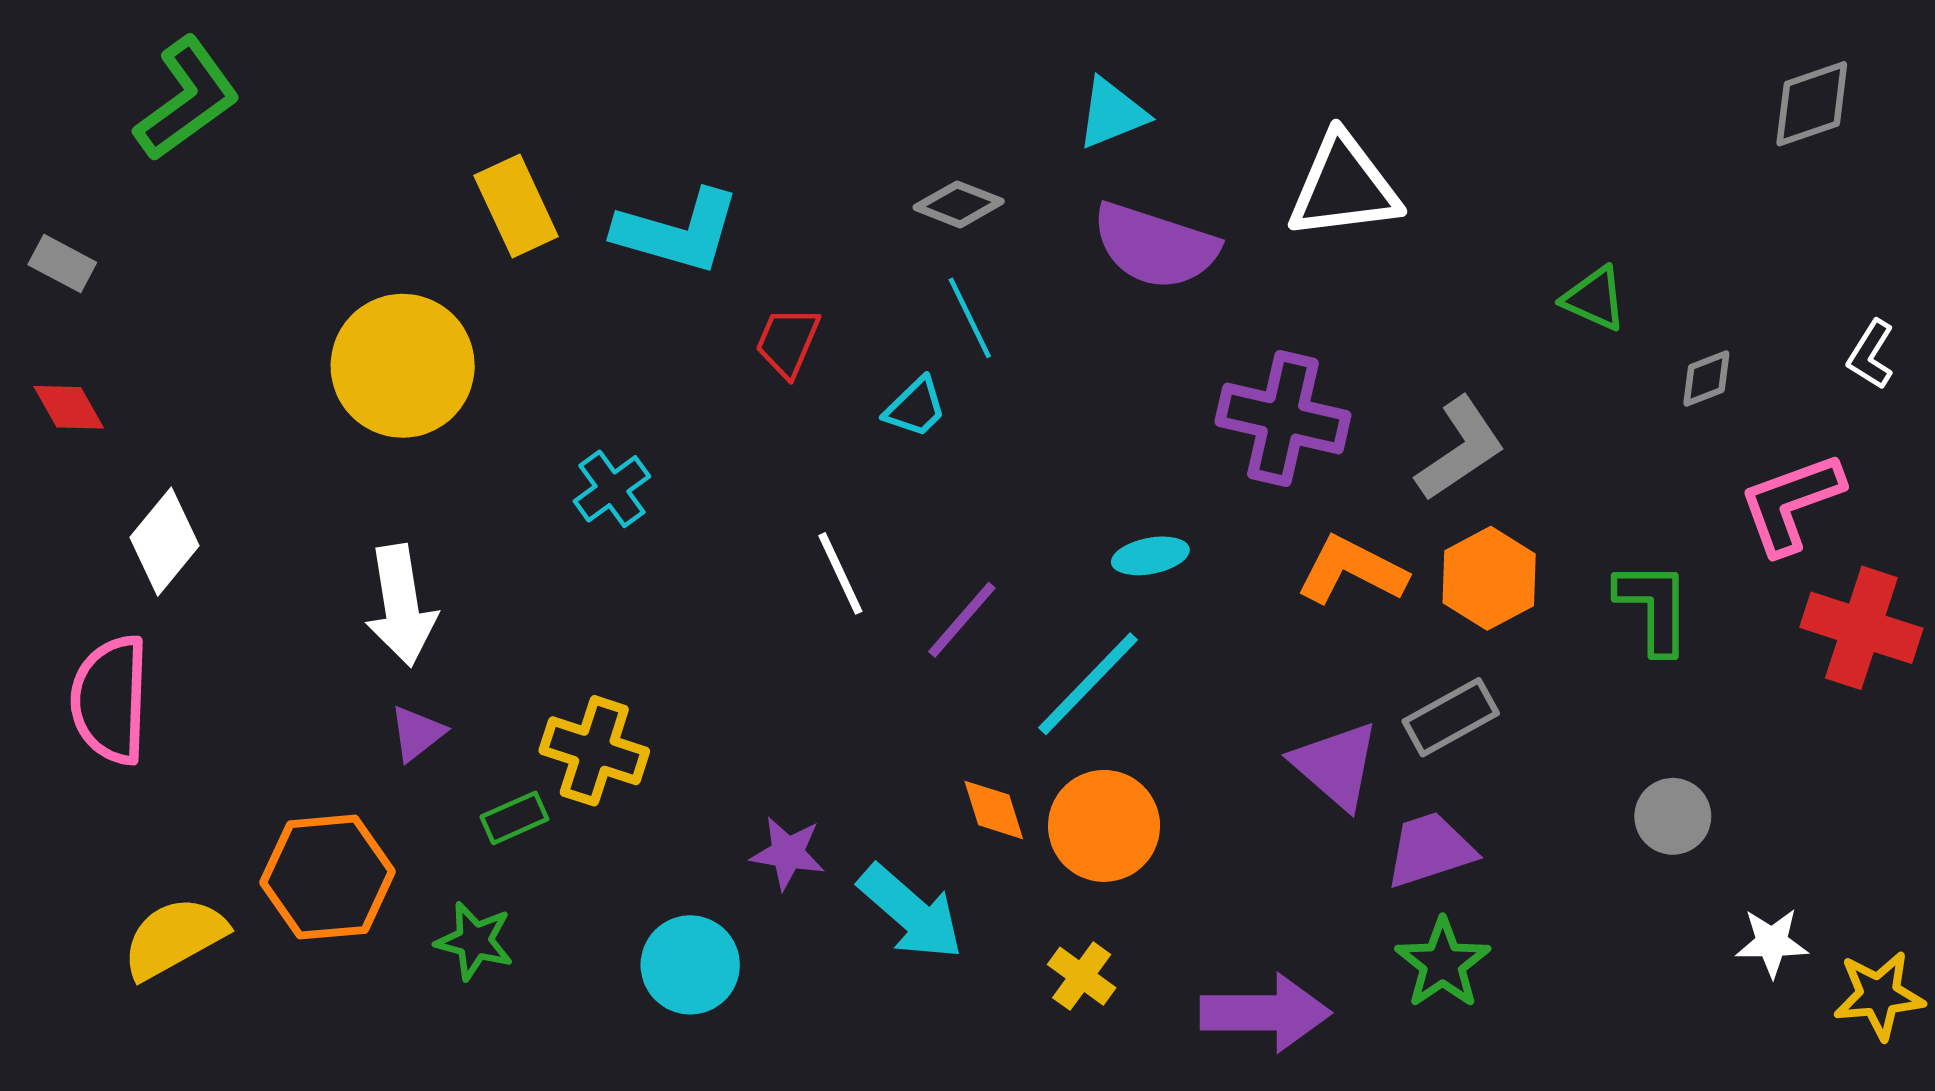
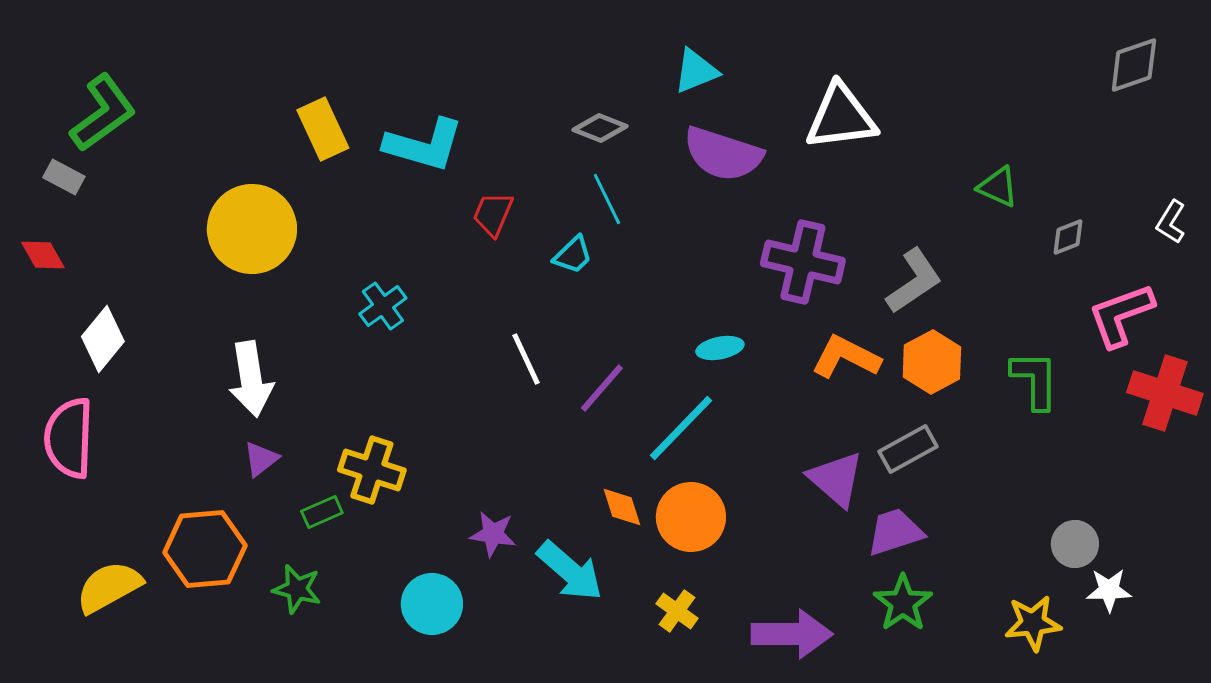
green L-shape: (187, 99) -> (103, 113), moved
gray rectangle: (62, 264) -> (64, 177), moved
gray circle: (1673, 816) -> (1075, 544), moved
yellow star: (1879, 995) -> (1033, 623), moved

